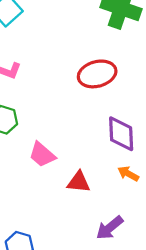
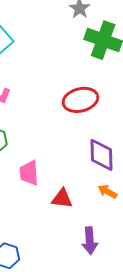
pink trapezoid: (42, 155) -> (29, 173), turned 44
purple arrow: (110, 228) -> (90, 241), turned -56

